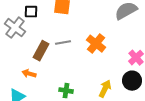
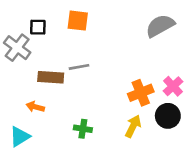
orange cross: (96, 44) -> (141, 93), moved, turned 30
brown rectangle: (41, 51) -> (51, 77), turned 66

